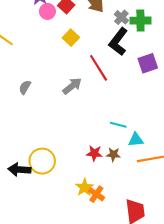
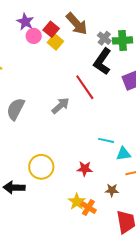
yellow square: (71, 38) -> (55, 42), moved
gray semicircle: (25, 87) -> (16, 109), size x1.6
brown star: (113, 154) -> (112, 190), moved
yellow circle: (42, 161) -> (41, 167), moved

